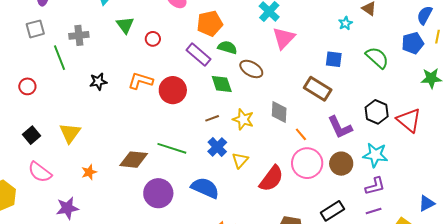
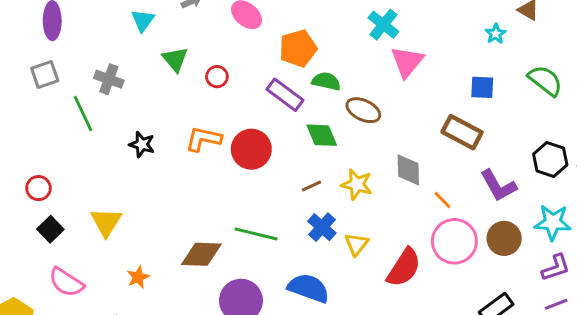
gray cross: (79, 35) -> (109, 79), turned 30
black star: (98, 82) -> (142, 144), turned 30
red circle: (27, 86) -> (38, 188), moved

